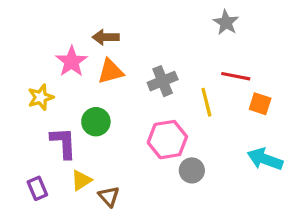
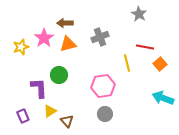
gray cross: (163, 81) -> (100, 37), moved
yellow star: (41, 97) -> (21, 47), moved
orange square: (260, 104) -> (160, 64), turned 32
gray circle: (192, 170) -> (105, 114), moved

